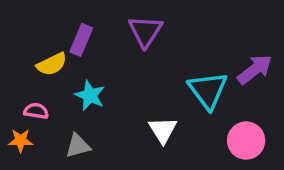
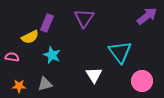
purple arrow: (255, 69) -> (147, 16), moved
pink semicircle: (36, 111) -> (12, 57), moved
orange star: (21, 141) -> (19, 86), moved

